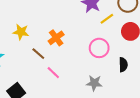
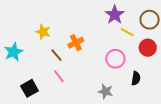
yellow line: (107, 19) -> (127, 32), turned 56
pink line: (53, 73) -> (59, 76), moved

